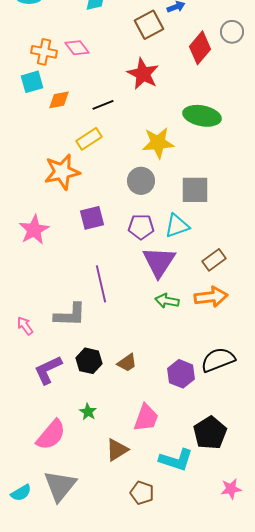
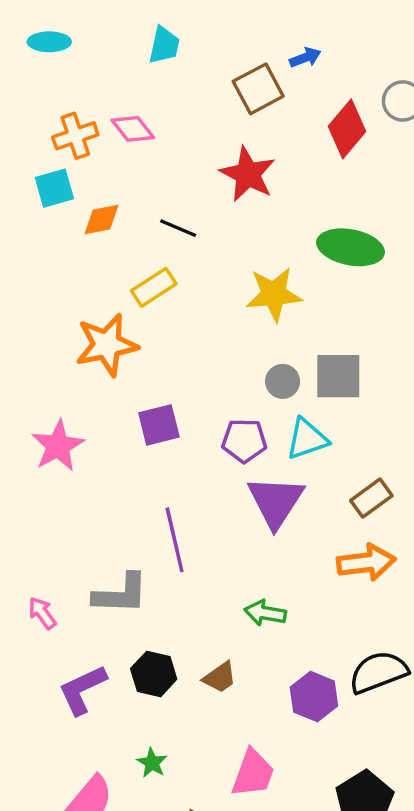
orange cross: (44, 52) -> (75, 136), turned -30
black line: (103, 105) -> (178, 228), turned 45
gray circle: (141, 181) -> (283, 381), moved, size x0.7
green arrow: (167, 301) -> (265, 613), moved

